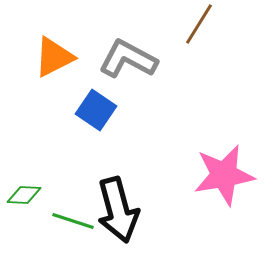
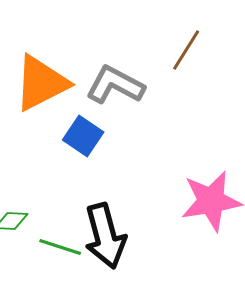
orange triangle: (54, 57) -> (41, 83), size x1.4

